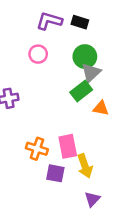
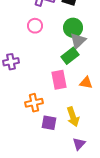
orange triangle: (101, 108) -> (86, 83), moved
pink rectangle: (68, 146) -> (59, 80), moved
orange cross: (37, 149) -> (34, 103), turned -30

